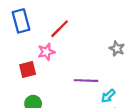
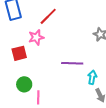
cyan arrow: (108, 96) -> (92, 77), turned 144

